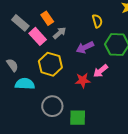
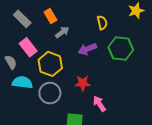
pink rectangle: (38, 36) -> (28, 47), moved
pink arrow: (100, 71) -> (99, 104), moved, turned 91
gray circle: (52, 106) -> (50, 93), moved

